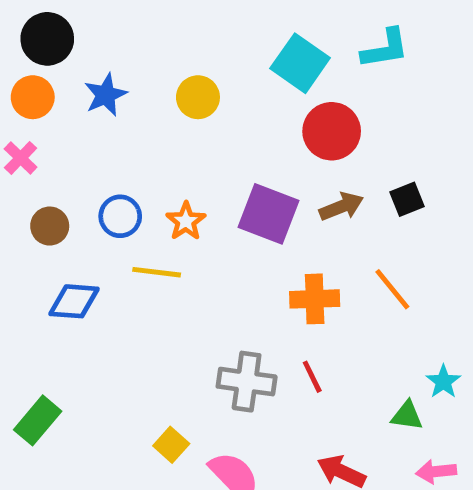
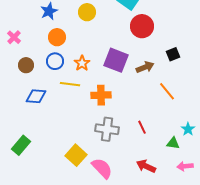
orange circle: (33, 97) -> (57, 37), moved
brown arrow: (341, 207) -> (145, 67), moved
orange cross: (315, 299) -> (101, 95), moved
red line: (312, 377) -> (142, 127), moved
yellow square: (171, 445) -> (76, 155), size x1.5

